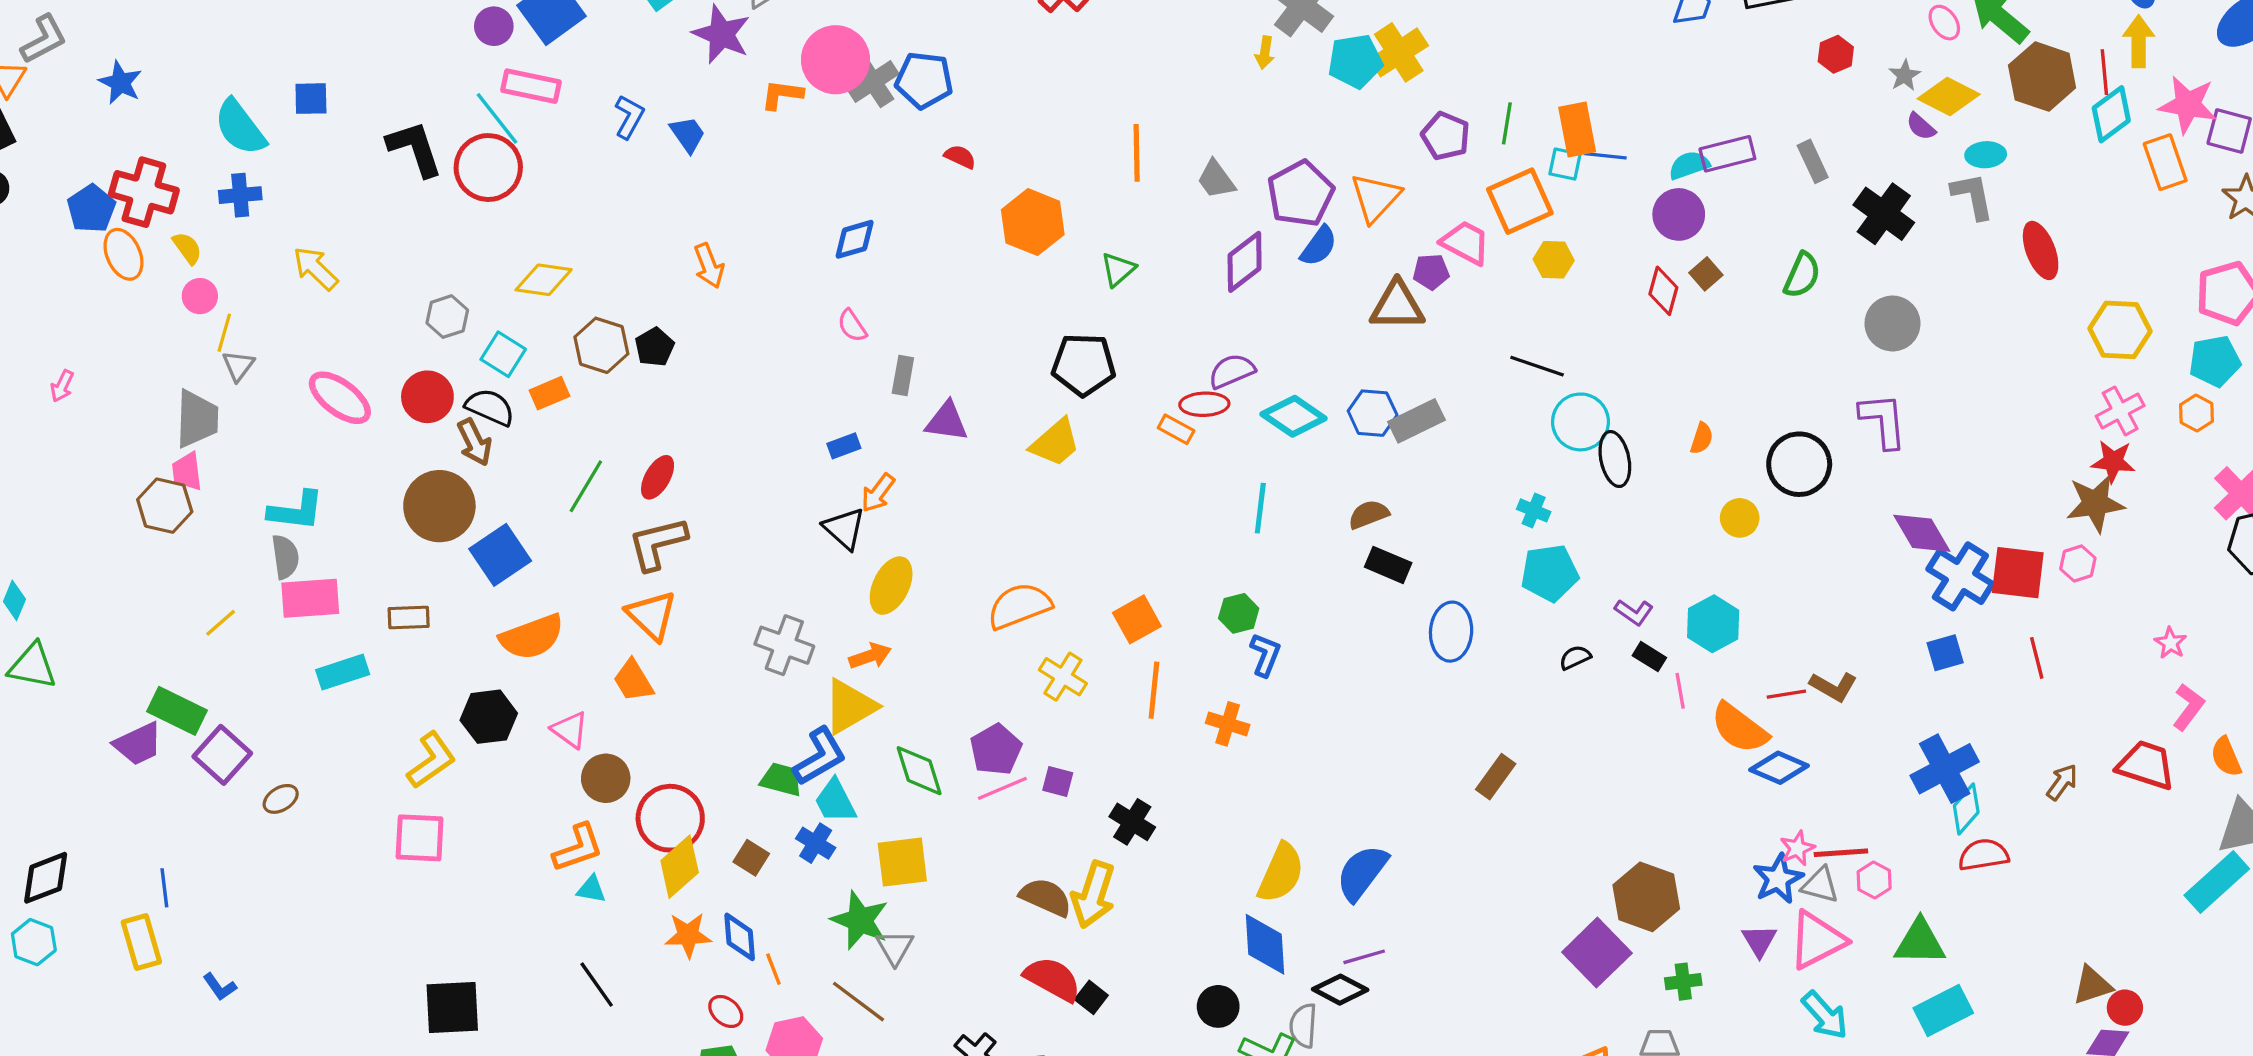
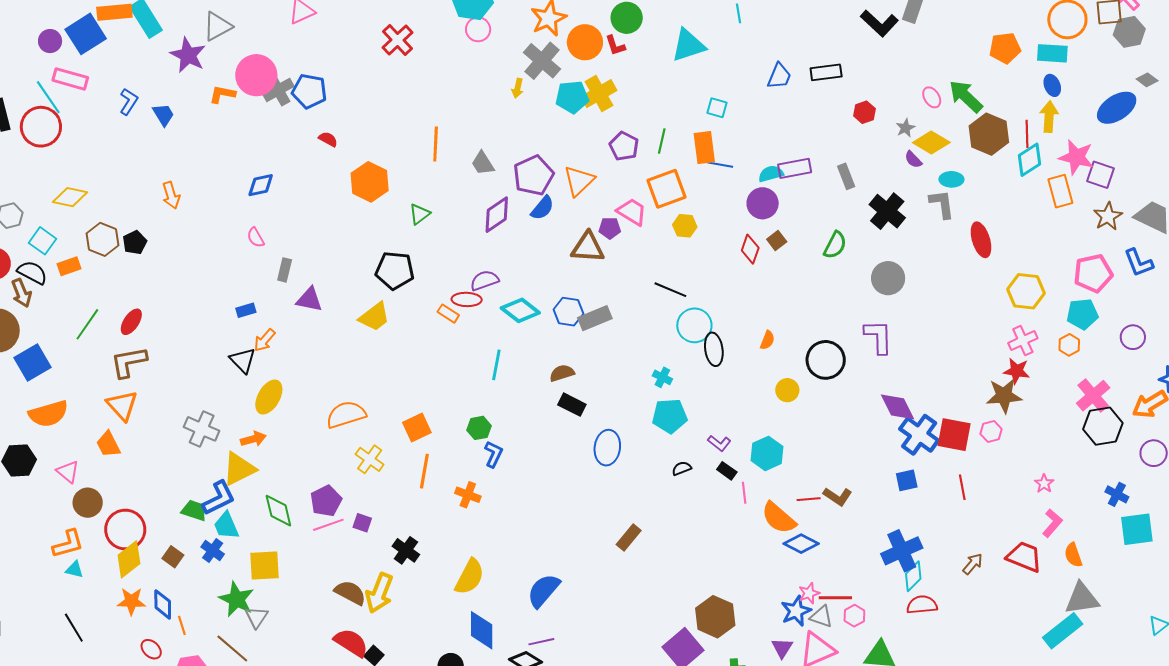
cyan square: (1565, 164) -> (717, 108), moved
yellow semicircle: (1281, 873) -> (470, 577), moved

